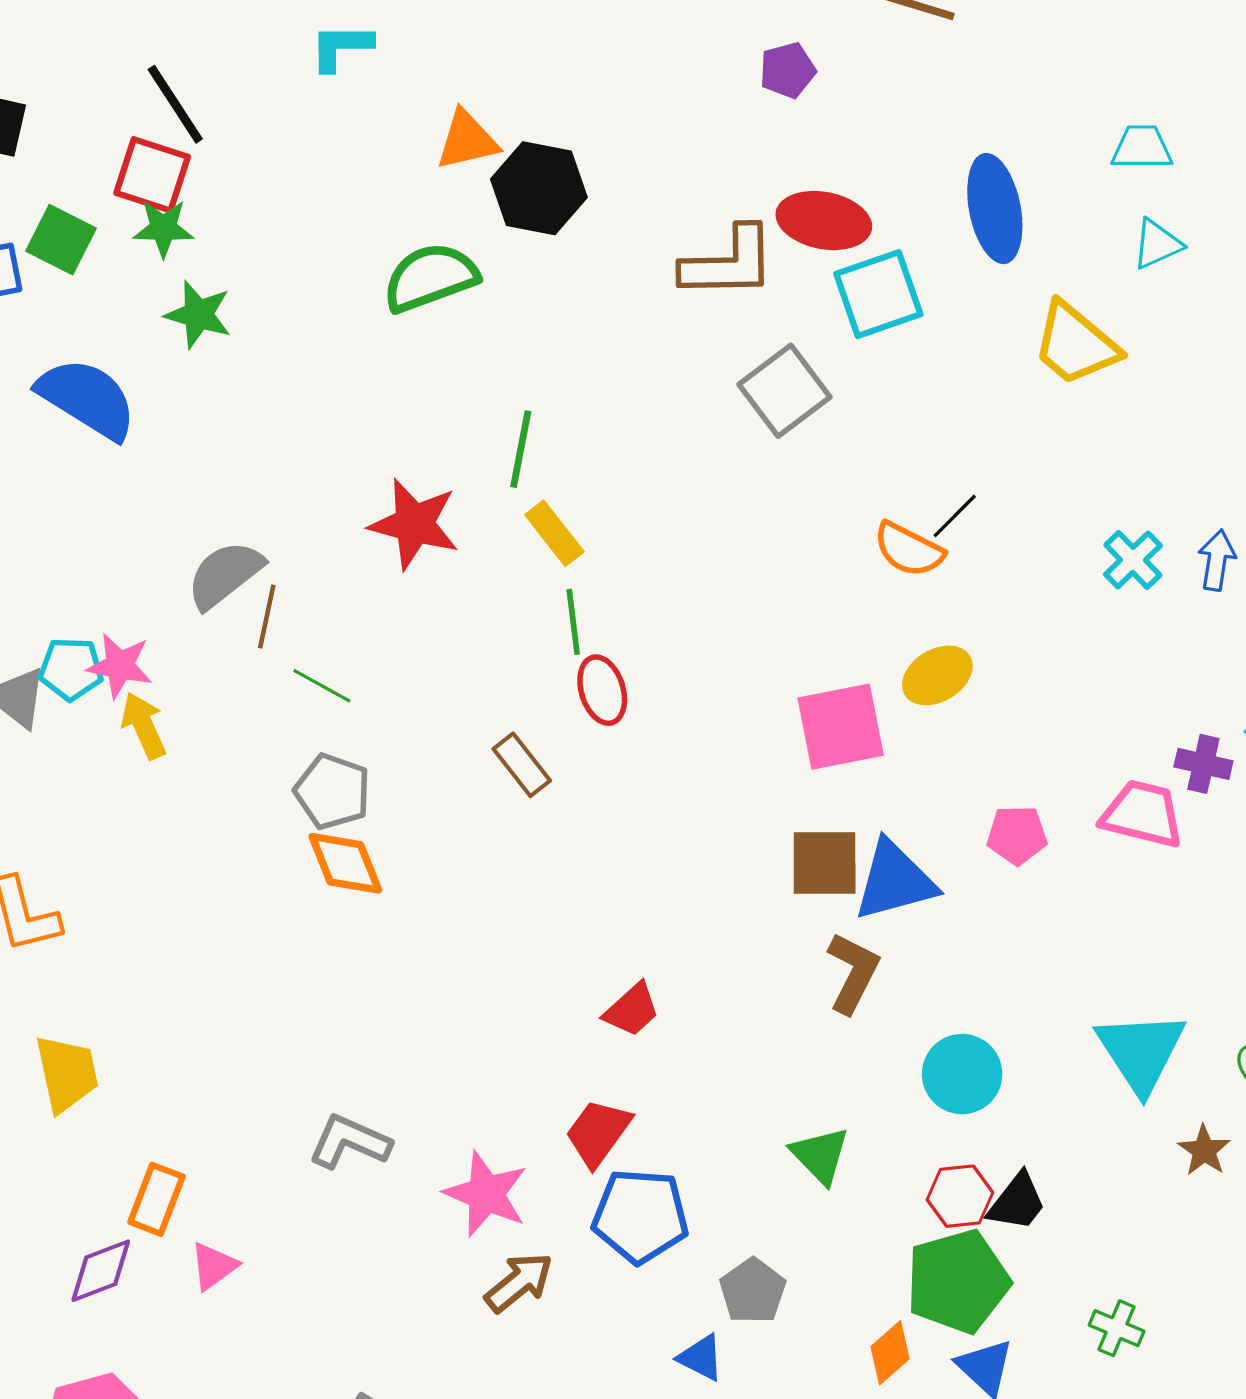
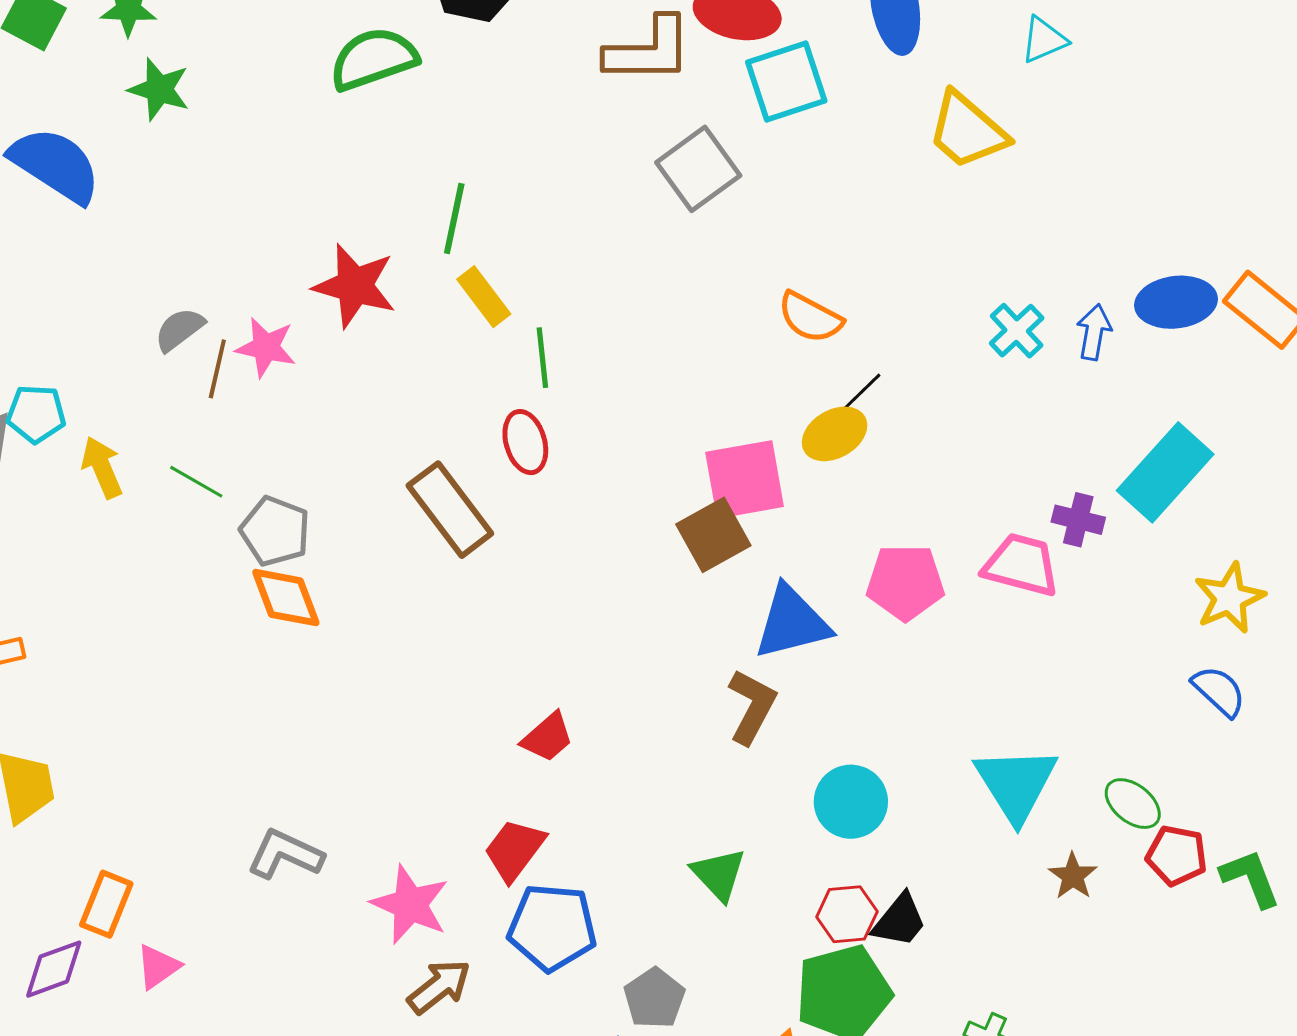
black line: (955, 516) -> (861, 393), moved
gray semicircle: (225, 575) -> (179, 329), size x0.7
green line: (573, 622) -> (542, 358), moved
pink star: (120, 666) -> (266, 347), moved
green line: (322, 686) -> (196, 482), moved
brown rectangle: (522, 765) -> (450, 510), size x1.6
pink pentagon: (1017, 835) -> (905, 582), size x1.4
brown square: (825, 863) -> (713, 535), moved, turned -30

